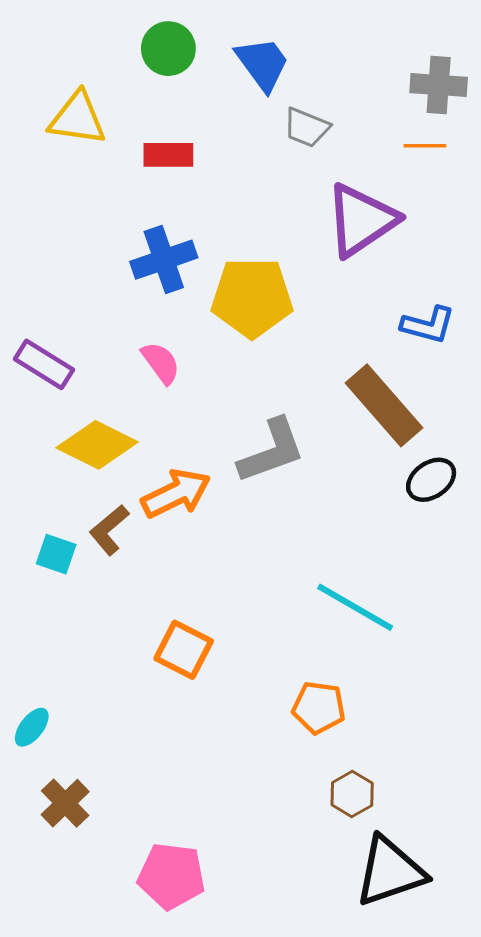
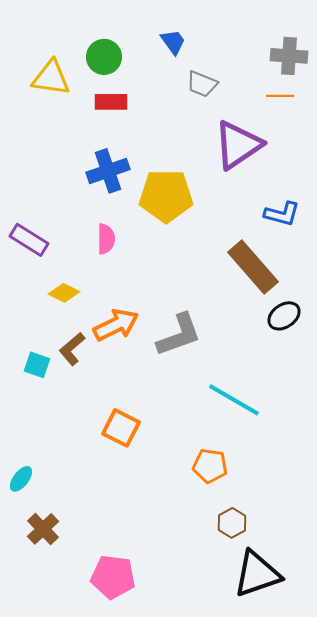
green circle: (168, 49) -> (104, 57), moved
blue trapezoid: (263, 64) -> (173, 42), size x0.7
pink semicircle: (161, 363) -> (106, 239), turned 36
yellow diamond: (97, 445) -> (64, 293), size x0.6
gray L-shape: (272, 451) -> (179, 335), moved

